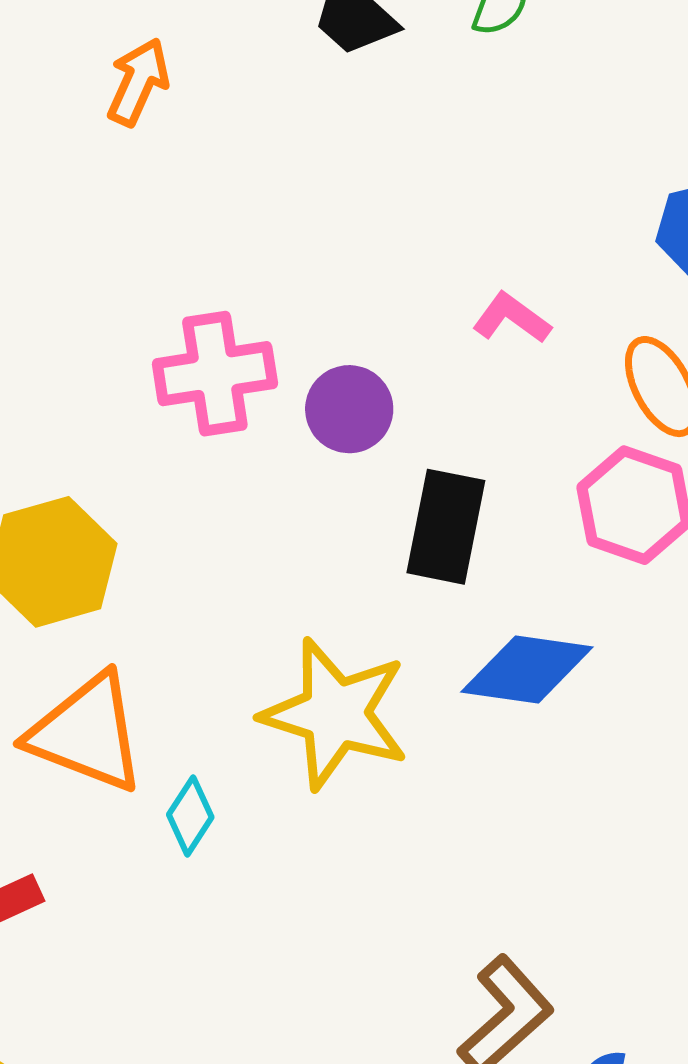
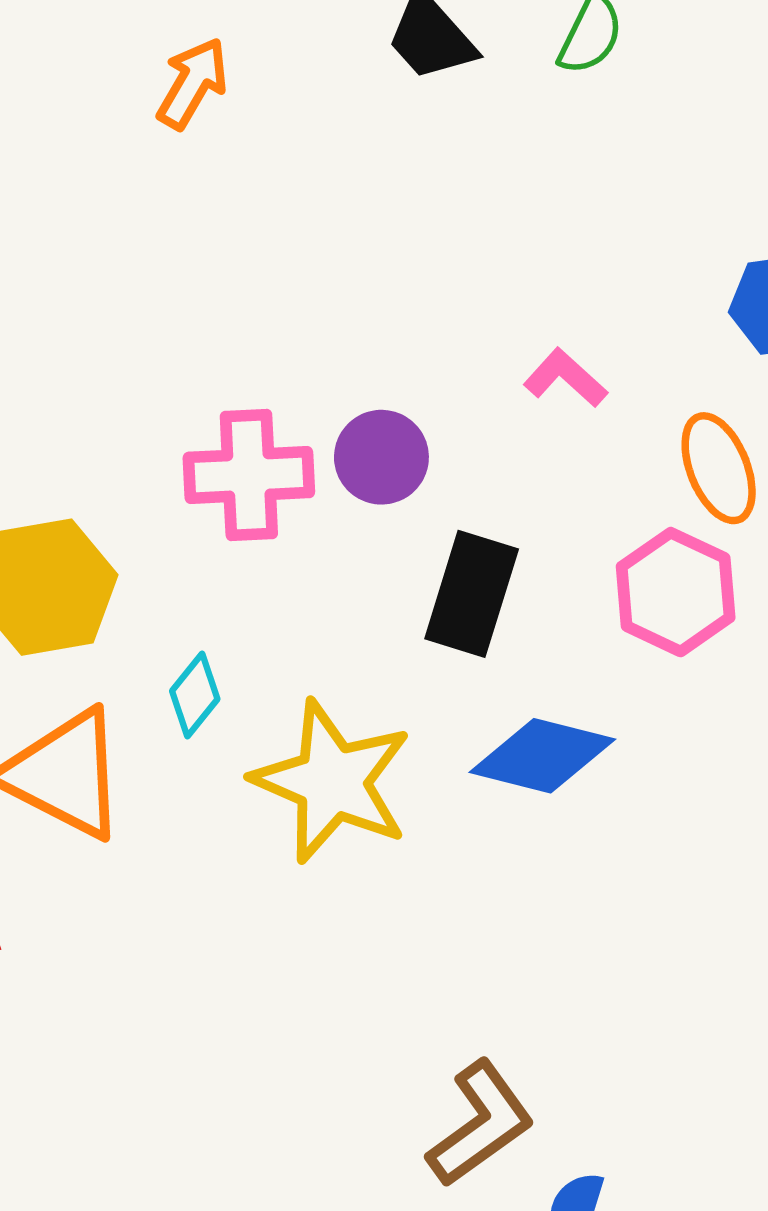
pink cross: (215, 374) -> (249, 475), moved
cyan diamond: (190, 816) -> (195, 695), moved

